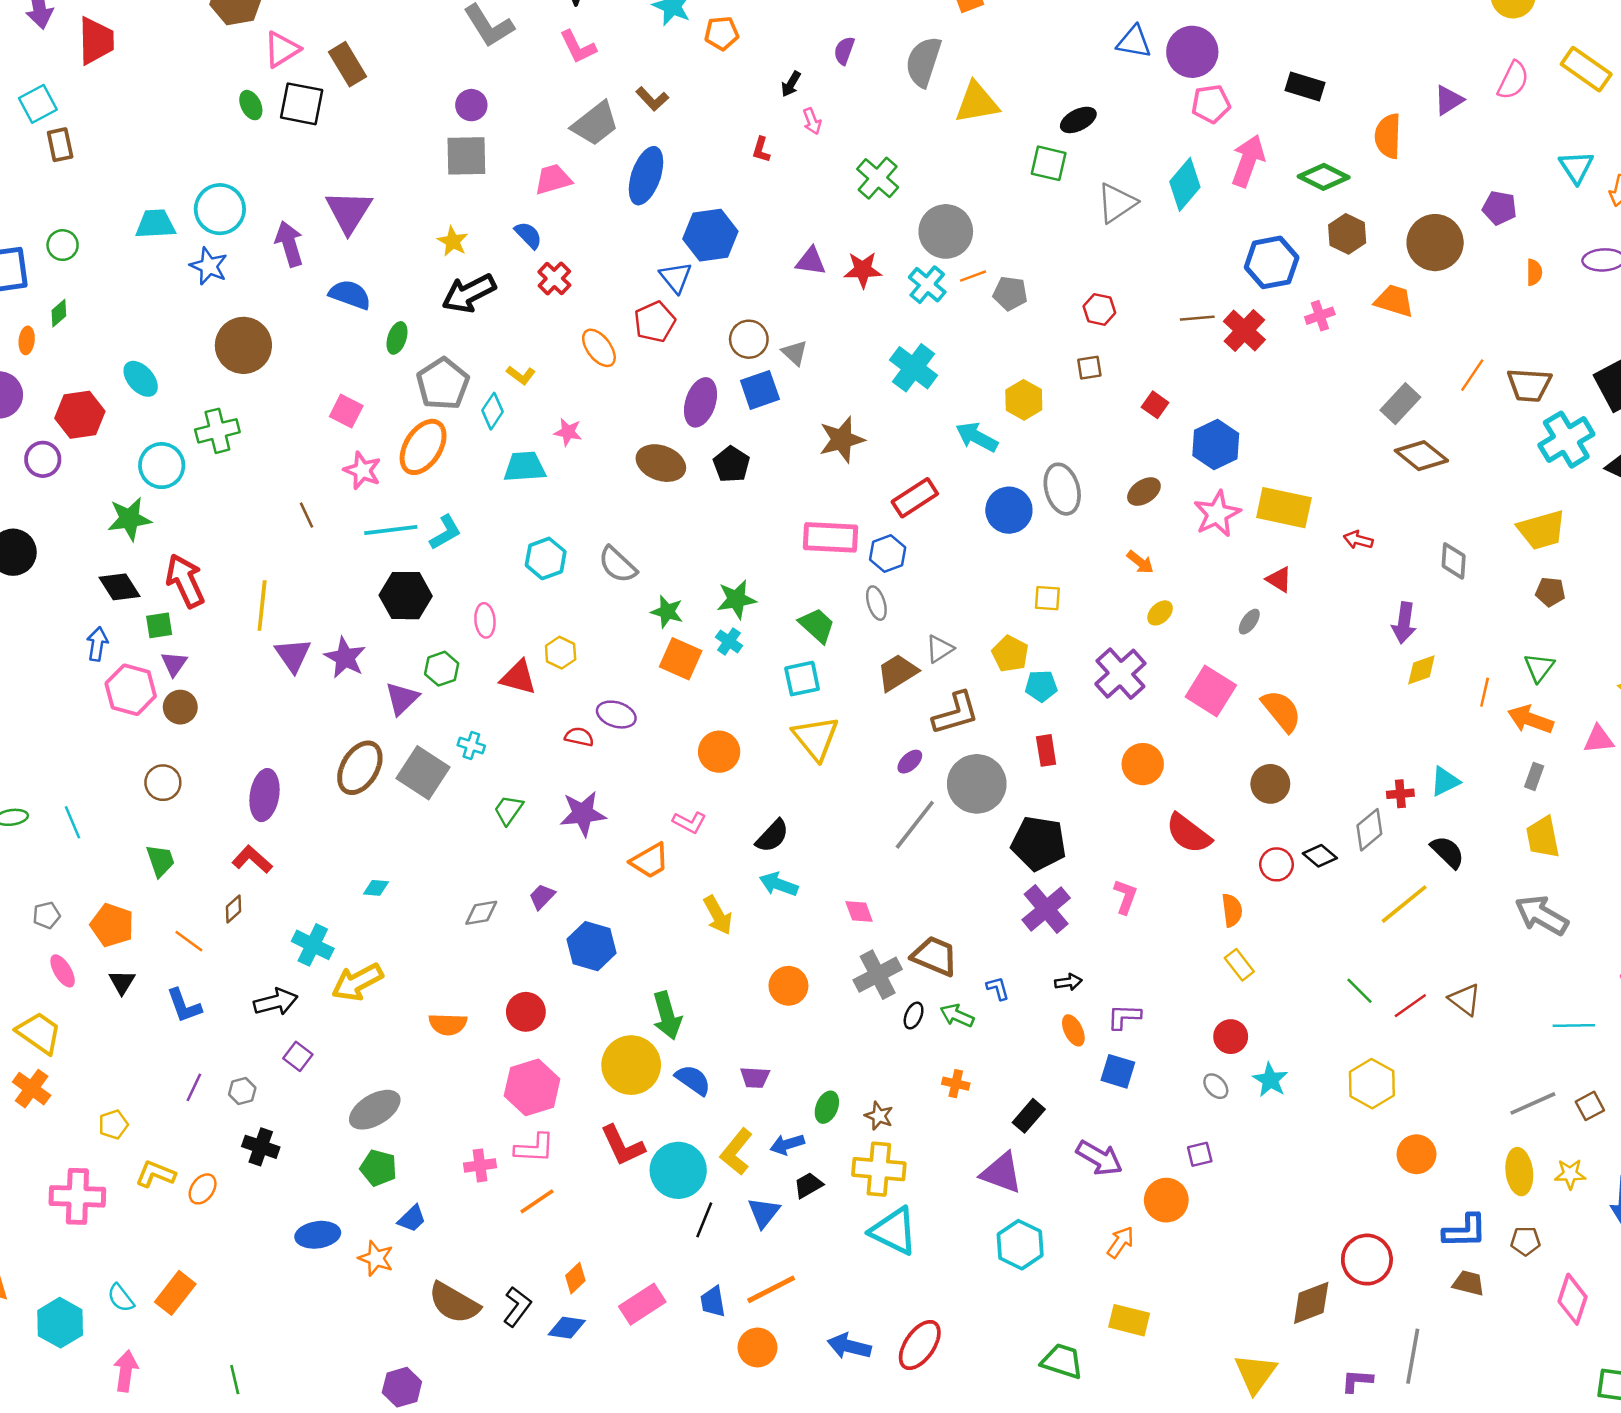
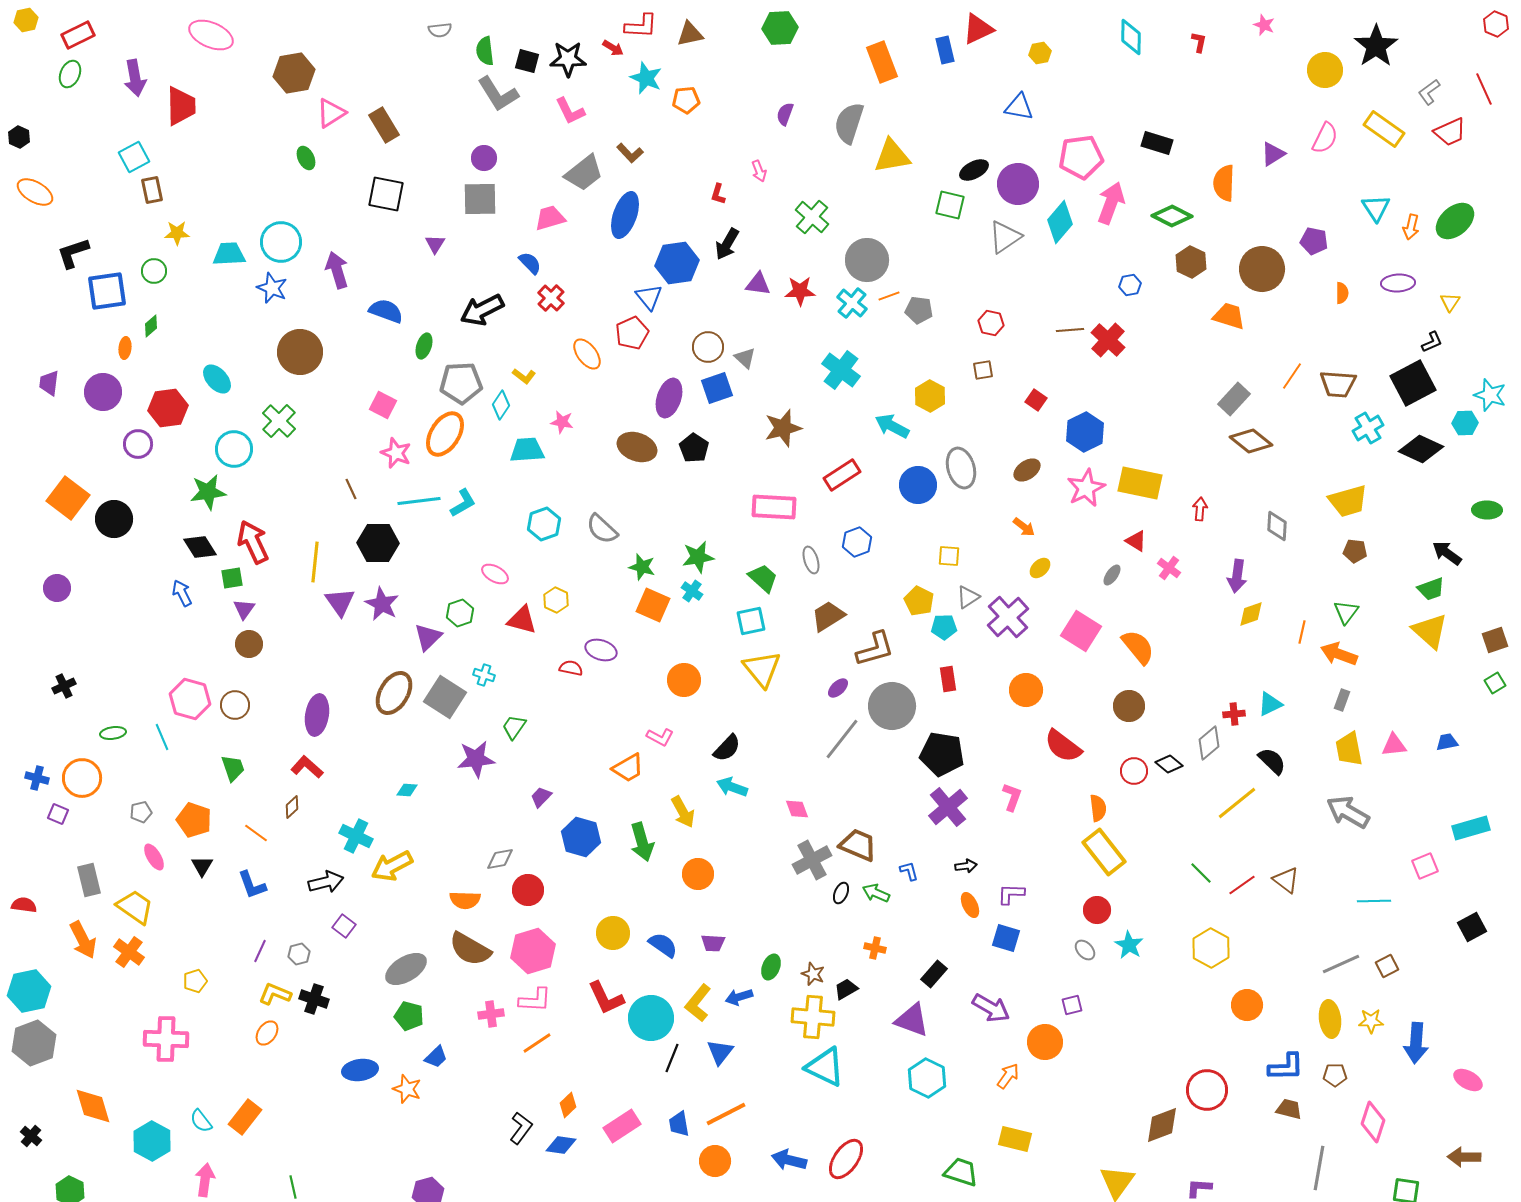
purple circle: (1192, 52) -> (1018, 184), moved
black arrow: (791, 84) -> (727, 244), moved, size x1.5
black square: (302, 104) -> (386, 194), moved
pink pentagon: (1211, 104) -> (1081, 157), size x1.4
purple triangle: (349, 212) -> (435, 244), moved, size x0.5
yellow star: (453, 241) -> (177, 233), moved, turned -30
blue hexagon: (1272, 262) -> (1130, 285), size x0.5
pink cross: (1320, 316) -> (1169, 568), moved, turned -35
gray pentagon: (443, 384) -> (461, 383), turned 30
green cross: (217, 431) -> (279, 421), turned -32
cyan cross: (1566, 440) -> (1368, 428), size x0.7
red arrow: (1358, 540) -> (1200, 509), turned 80
blue hexagon: (888, 553) -> (857, 542), moved
black hexagon: (406, 596) -> (378, 543), moved
pink ellipse: (485, 620) -> (495, 574), turned -56
blue arrow: (97, 644) -> (182, 593), turned -36
gray triangle: (940, 649) -> (968, 597), moved
pink hexagon: (131, 690) -> (190, 699), moved
pink triangle: (1599, 739) -> (1394, 745), moved
purple star: (583, 814) -> (476, 759), moved
gray diamond: (481, 913) -> (500, 859), moved
yellow rectangle: (1239, 965) -> (1104, 852), size x1.8
orange circle: (788, 986) -> (698, 874), moved
green arrow: (667, 1016) -> (642, 842), moved
yellow circle: (631, 1065) -> (613, 933), size x0.7
yellow L-shape: (155, 1174) -> (275, 994), moved
black trapezoid: (808, 1185) -> (846, 989), moved
brown semicircle: (454, 1303) -> (470, 949), moved
gray line: (1413, 1356) -> (1319, 1168), moved

